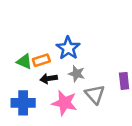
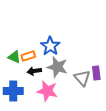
gray star: (77, 74) -> (57, 67), size x1.5
gray triangle: (95, 94) -> (82, 78), moved

